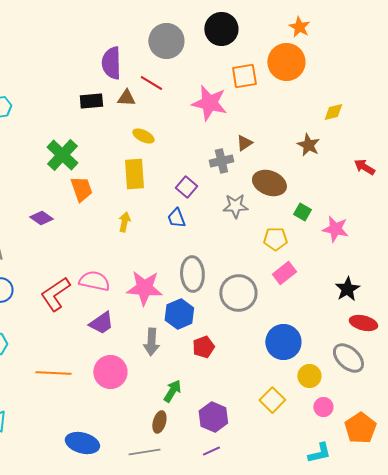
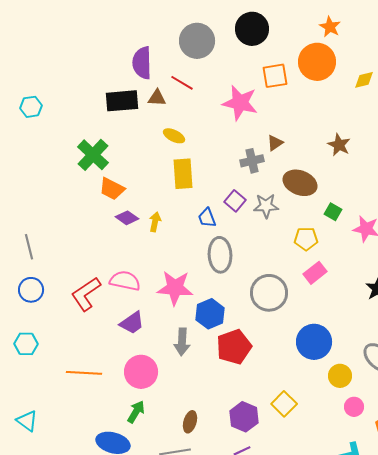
black rectangle: (91, 101) -> (122, 101), size x1.4
yellow diamond: (333, 112) -> (364, 80), moved
yellow rectangle: (134, 174) -> (183, 174), moved
purple square: (186, 187) -> (235, 201), moved
orange trapezoid: (81, 189) -> (112, 189), turned 136
purple diamond: (41, 218) -> (127, 218), moved
gray ellipse: (192, 274) -> (220, 255), moved
red pentagon: (203, 347) -> (234, 347), size x1.6
green arrow: (172, 391) -> (136, 412), moved
yellow square: (272, 400) -> (284, 404), moved

